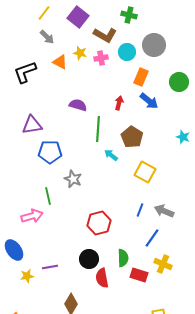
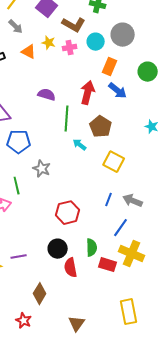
red arrow: (119, 103) -> (88, 93), size x1.6
yellow cross: (163, 264) -> (132, 254), size x1.4

